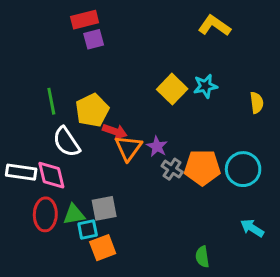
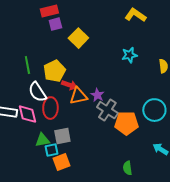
yellow square: (172, 89) -> (78, 38), moved
orange triangle: (128, 148) -> (78, 96), turned 42
orange pentagon: (202, 168) -> (126, 123), moved
gray cross: (172, 169) -> (107, 110), size x1.5
red ellipse: (45, 214) -> (50, 108), moved

